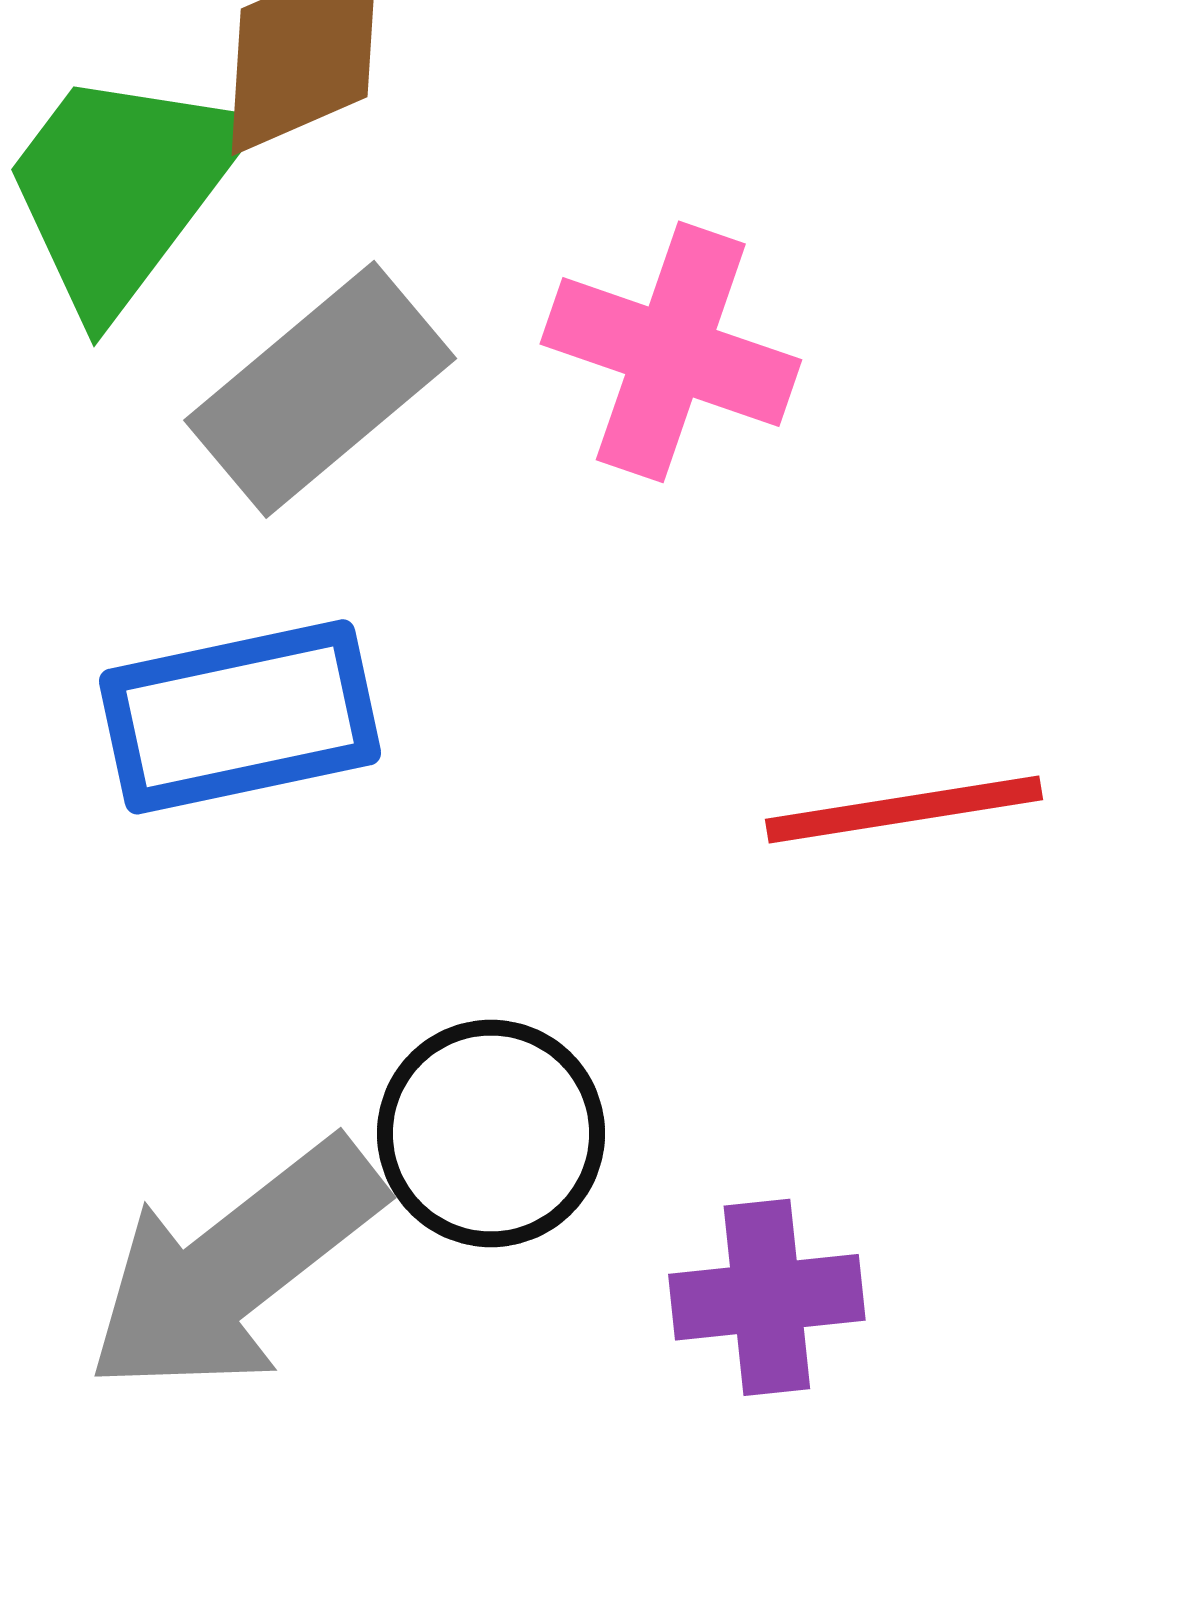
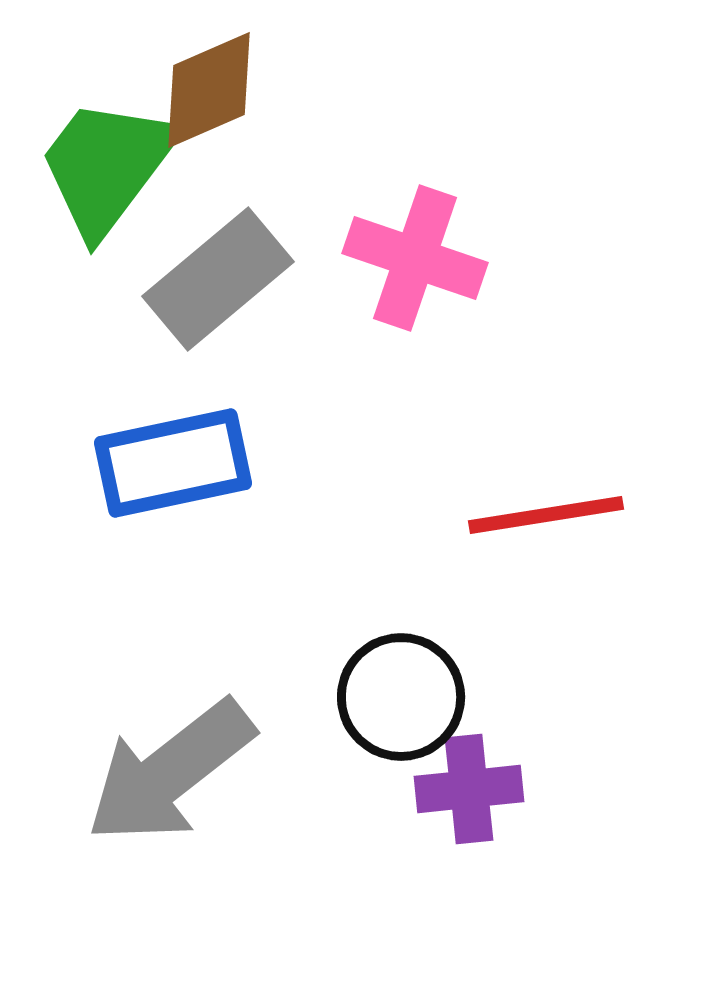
black circle: (491, 1133) -> (401, 697), moved

